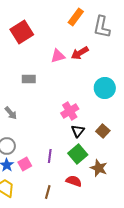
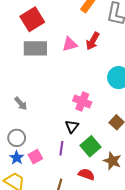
red arrow: (80, 53) -> (93, 41), turned -30
gray rectangle: (29, 79) -> (35, 48), moved, size x1.6
pink cross: (70, 111) -> (82, 101), turned -36
black triangle: (78, 131) -> (72, 126), moved

